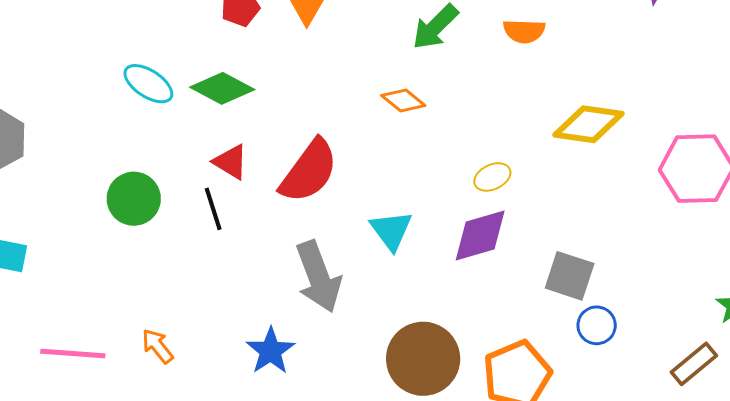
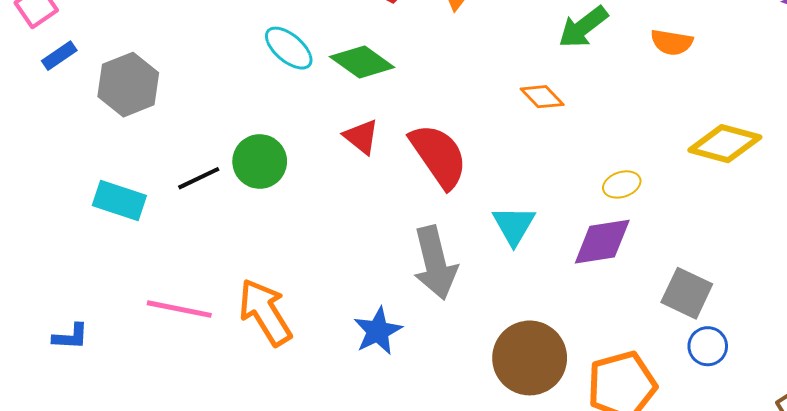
red semicircle: (309, 171) -> (439, 156), turned -78
black line: (213, 209) -> (199, 178), moved, turned 75
orange arrow: (158, 346) -> (265, 312), size x1.8

